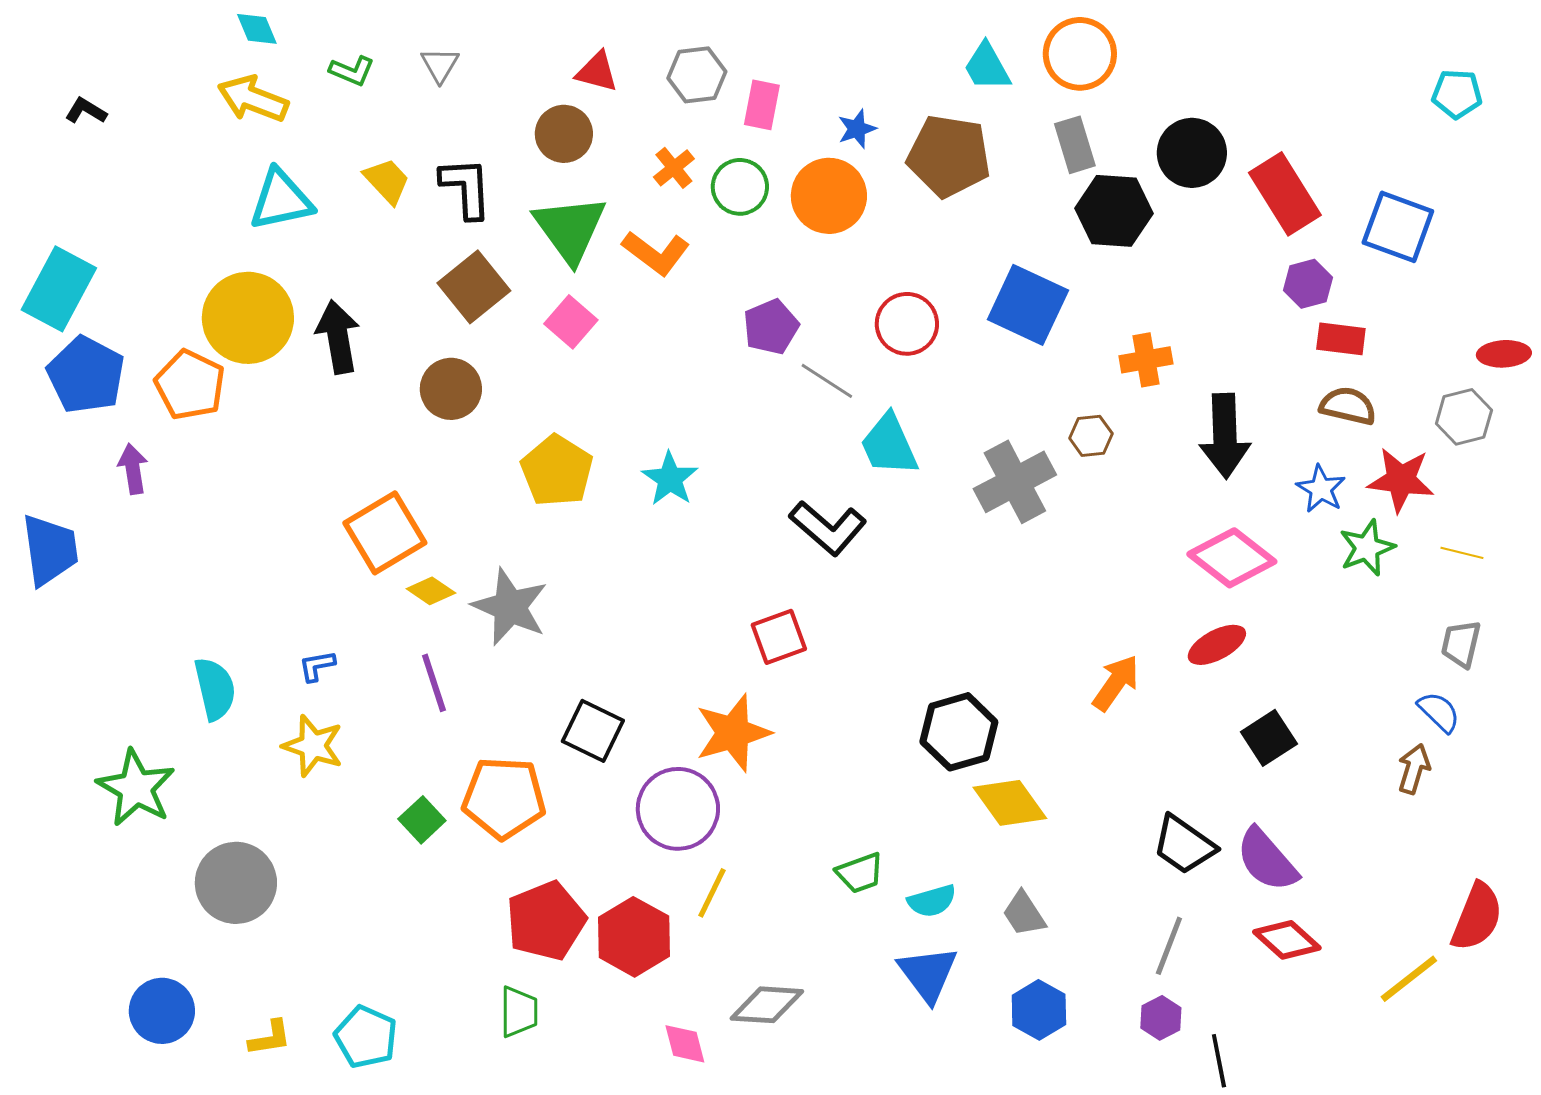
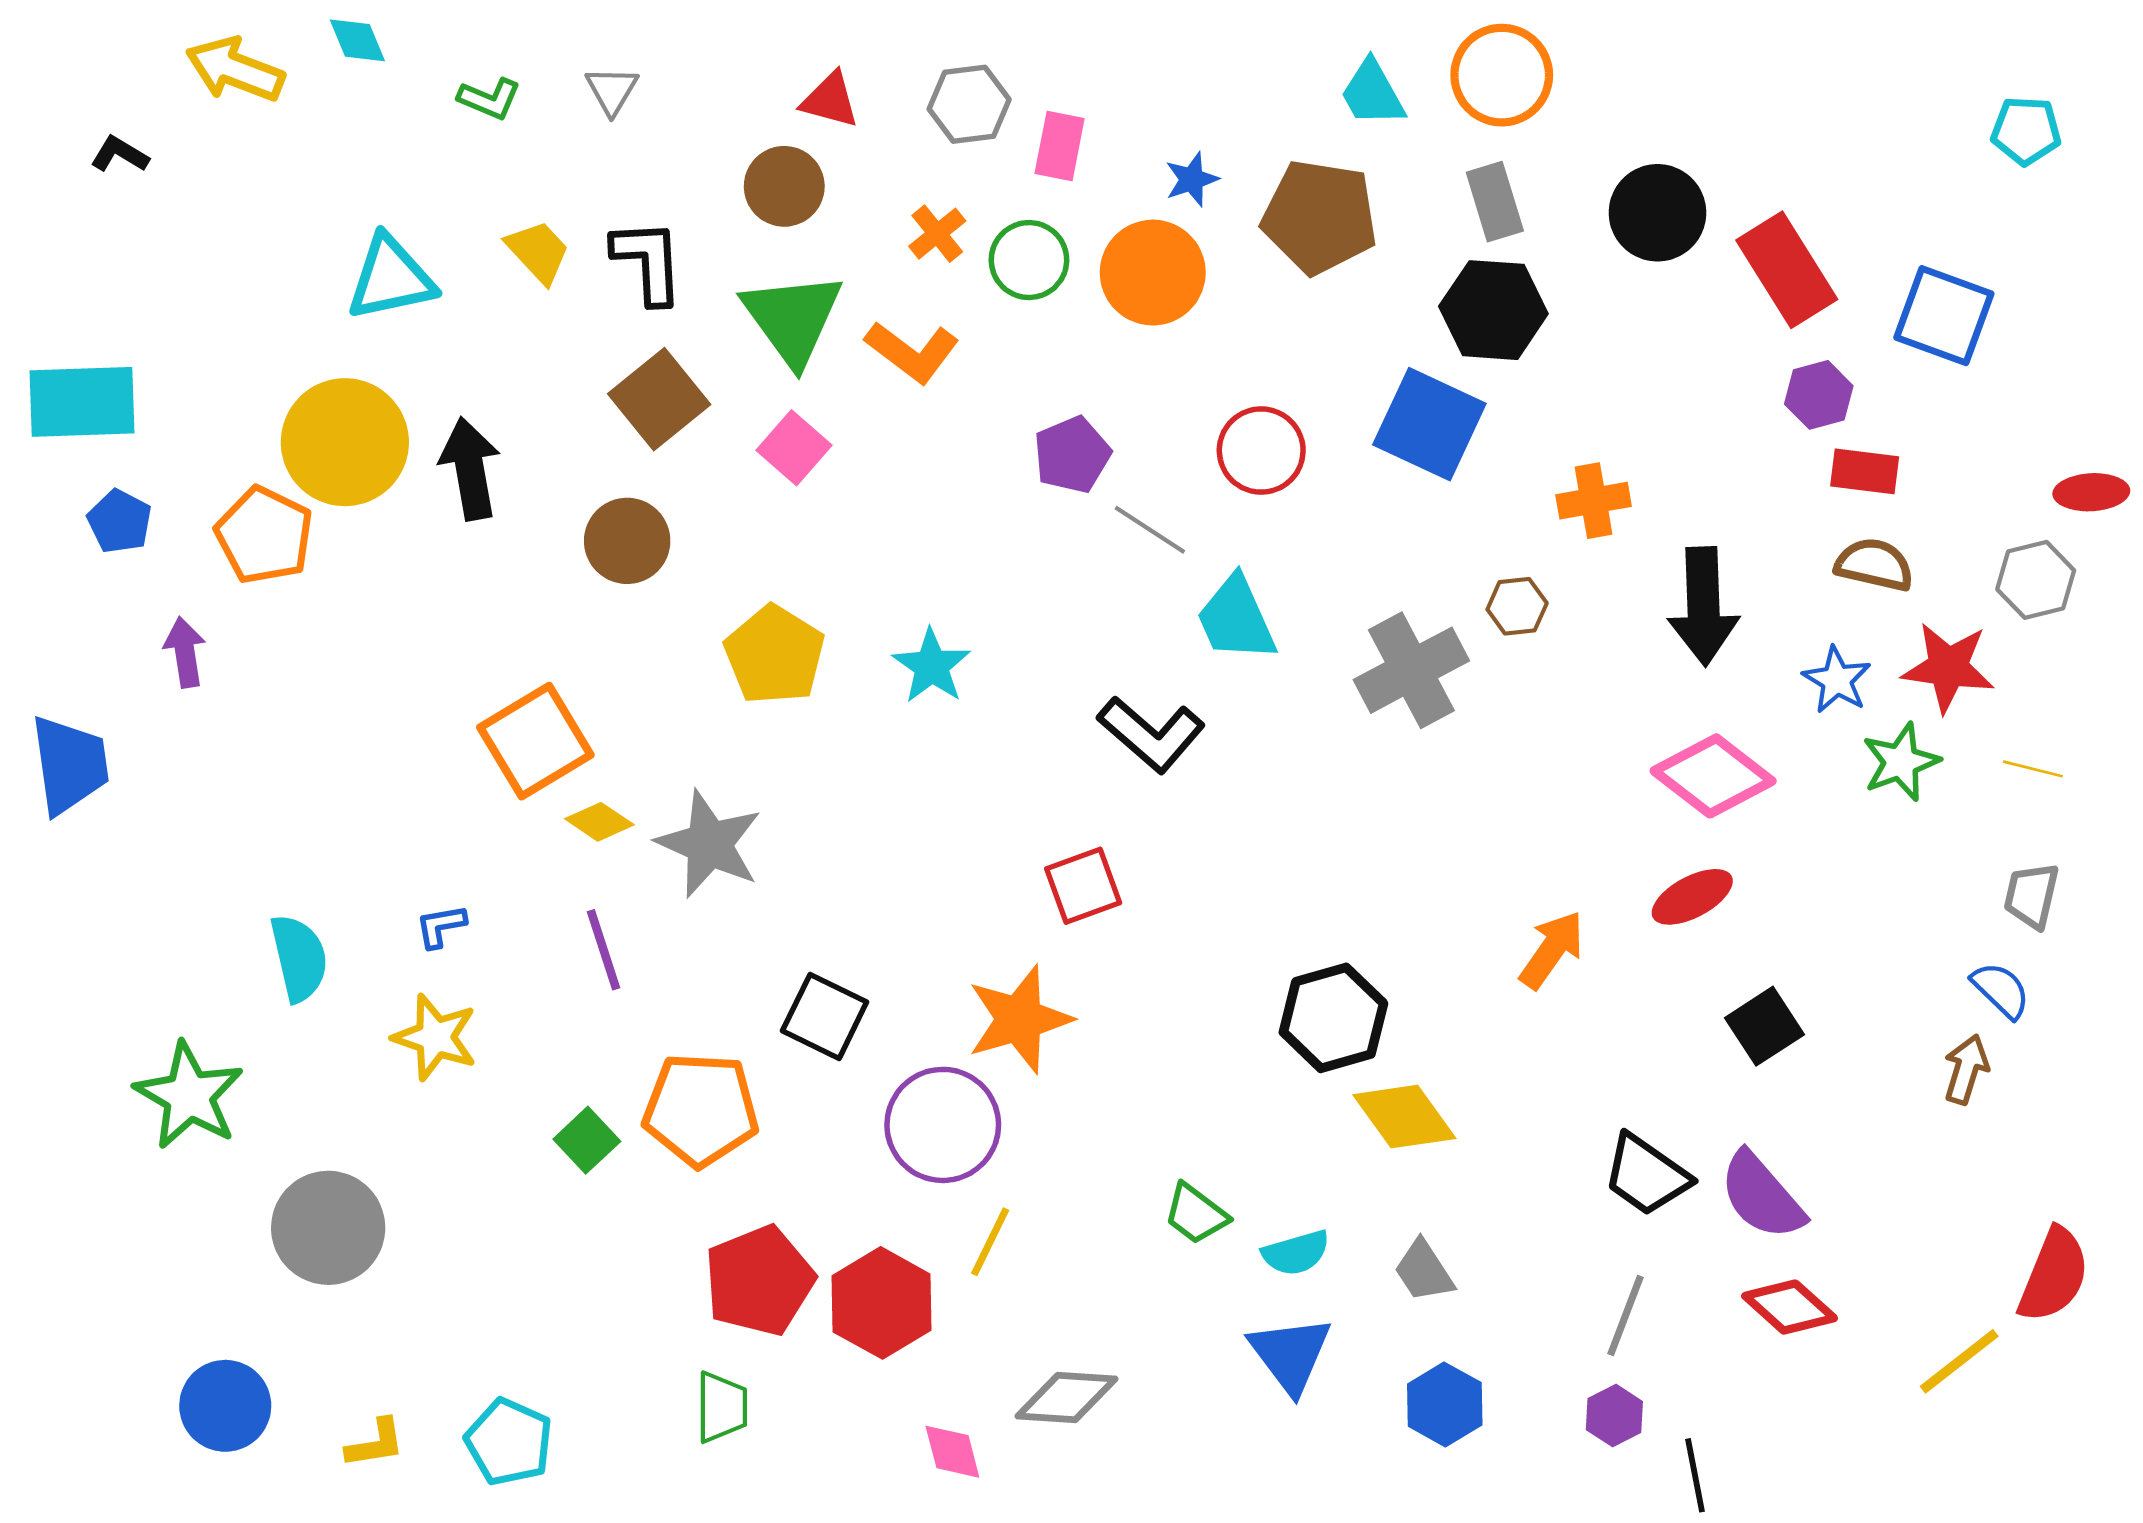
yellow arrow: (253, 99) -> (235, 70), moved
black hexagon: (1114, 211) -> (1493, 310), moved
cyan rectangle: (59, 289) -> (82, 402), turned 60
blue pentagon: (86, 375) -> (120, 521), size x0.6
green trapezoid: (860, 873) -> (1196, 1214), turned 57

